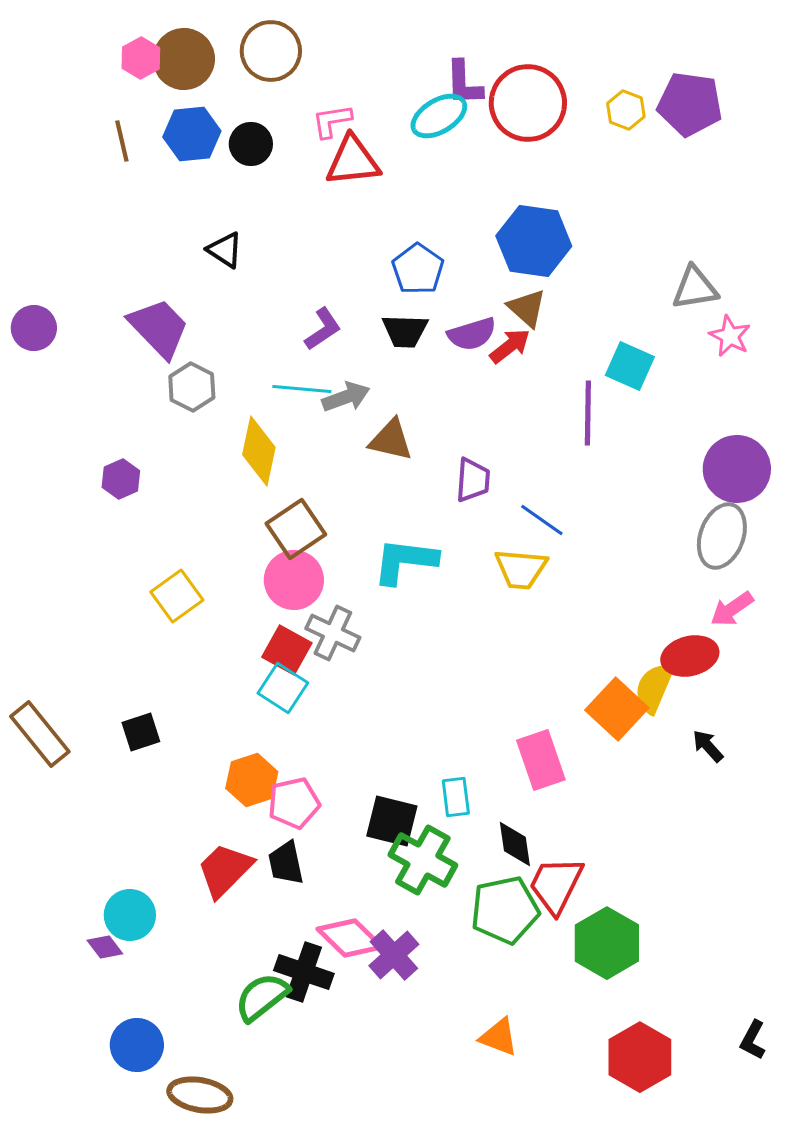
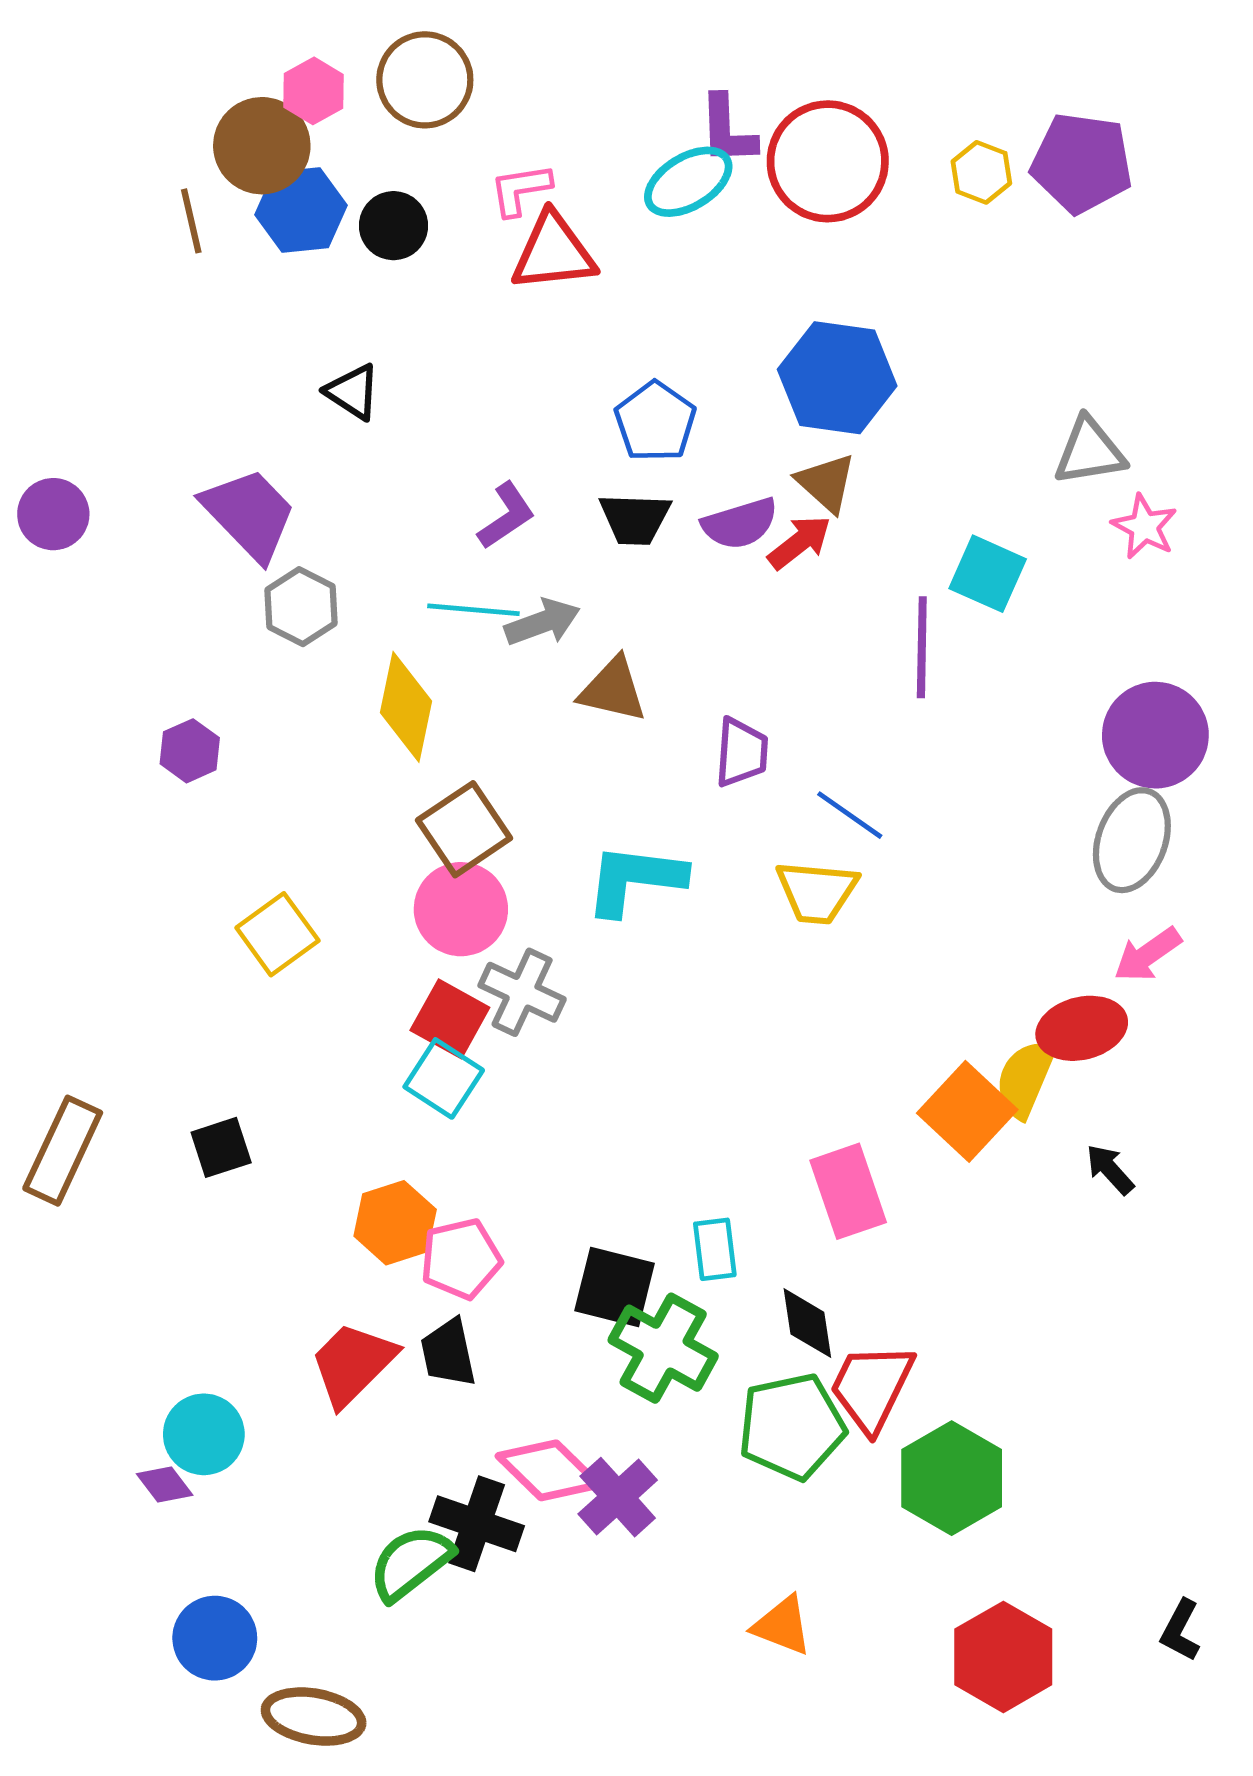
pink hexagon: (141, 58) -> (314, 91), moved
brown circle: (184, 59) -> (262, 146), moved
brown rectangle: (40, 734) -> (63, 1151), turned 64

